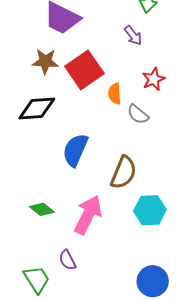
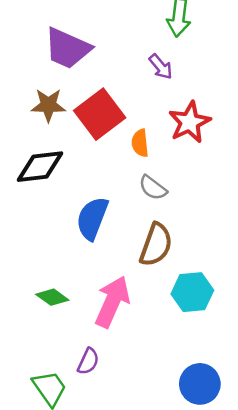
red star: (154, 79) -> (190, 122), size x1.4
gray semicircle: (138, 114) -> (153, 188), moved
purple semicircle: (67, 260) -> (88, 361), turned -125

